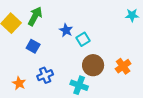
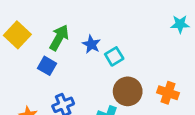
green arrow: (35, 16) -> (59, 38), moved
orange cross: (123, 66) -> (168, 93), turned -35

